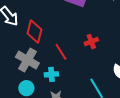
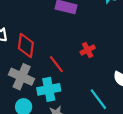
cyan cross: (51, 74) -> (49, 89), size x1.5

